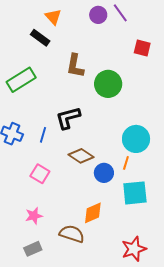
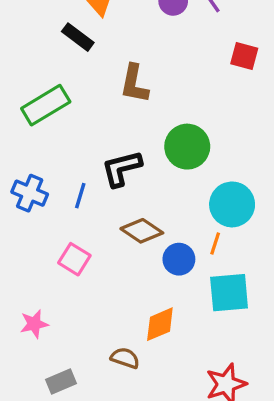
green circle: (108, 84) -> (187, 147), moved
pink star: (34, 216) -> (34, 324), moved
brown semicircle: (72, 234) -> (125, 358), size x0.7

